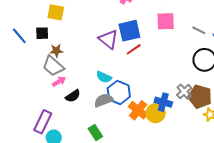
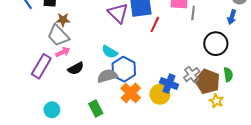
gray line: (199, 30) -> (193, 13), moved, turned 64
red line: (134, 49) -> (155, 25), moved, turned -35
orange cross: (138, 110) -> (131, 93), moved
purple rectangle: (43, 122) -> (41, 66), moved

